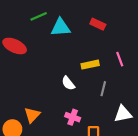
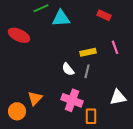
red rectangle: (98, 24) -> (104, 15), moved
gray line: (103, 89) -> (87, 71), moved
pink cross: (73, 117) -> (72, 100), size x1.5

